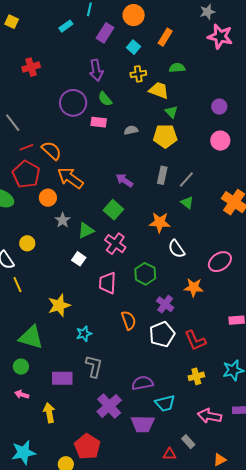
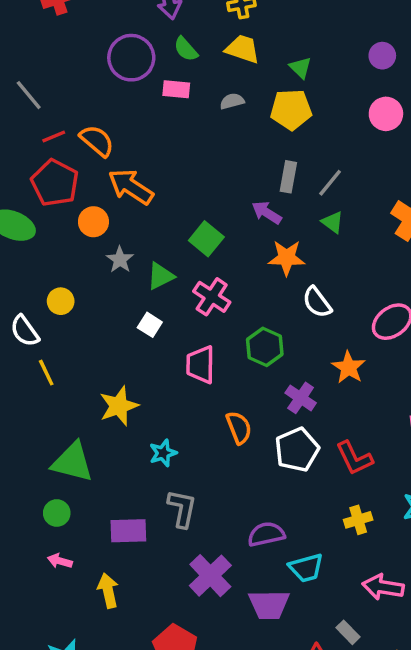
yellow trapezoid: (159, 90) -> (243, 49), moved
purple arrow: (124, 180) -> (267, 213), moved
orange star: (194, 287) -> (349, 367), turned 30

